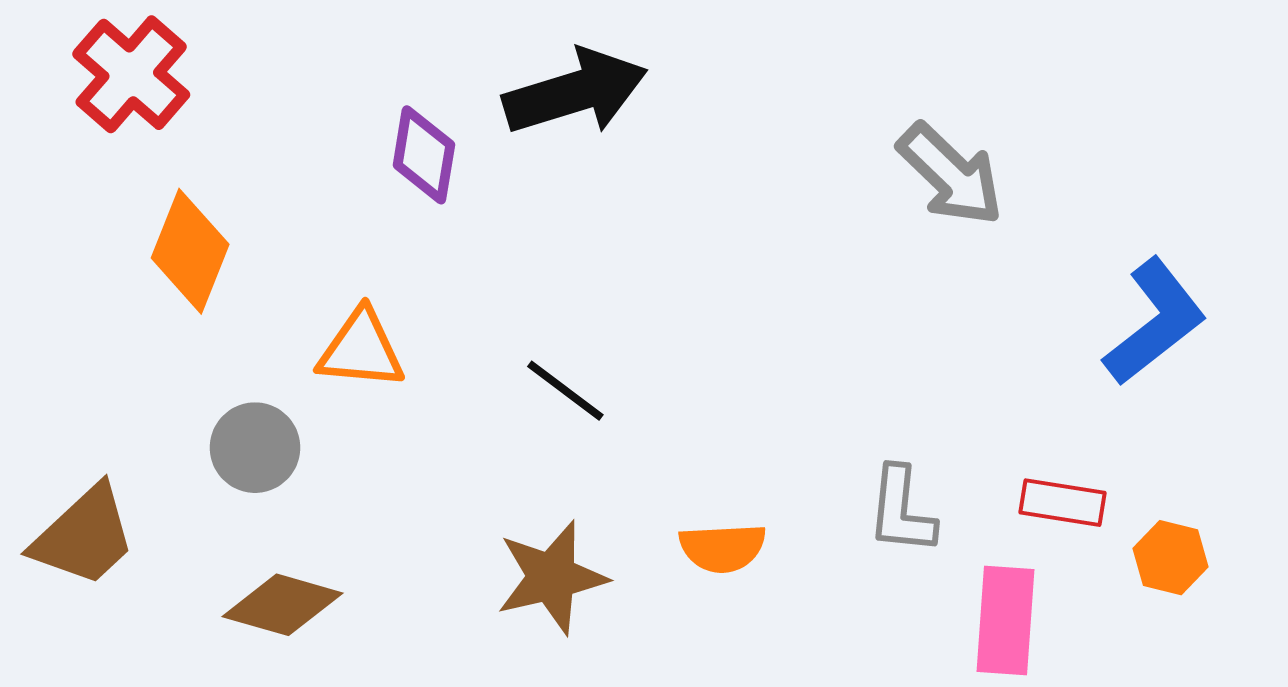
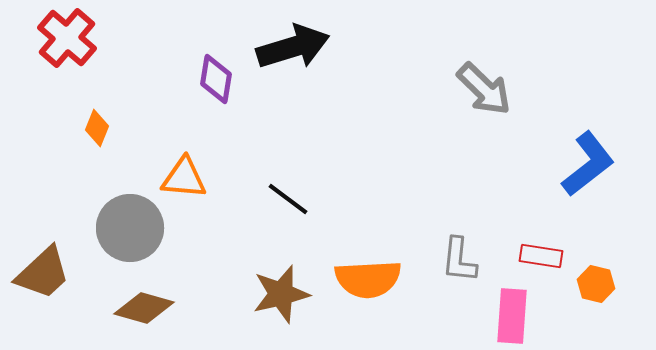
orange diamond: (190, 251) -> (97, 128), size x0.6
gray circle: (255, 448) -> (130, 228), size x1.5
orange semicircle: (723, 548) -> (368, 279), size x1.5

